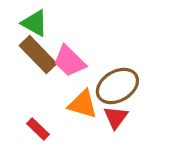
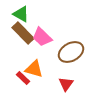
orange triangle: (83, 104) -> (34, 69), moved
red triangle: (116, 117) -> (66, 84), moved

